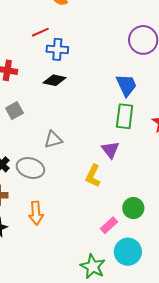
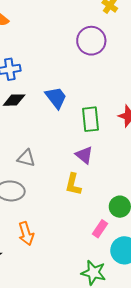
blue trapezoid: (126, 85) -> (56, 98), moved
gray triangle: (53, 140) -> (26, 158), turned 42

